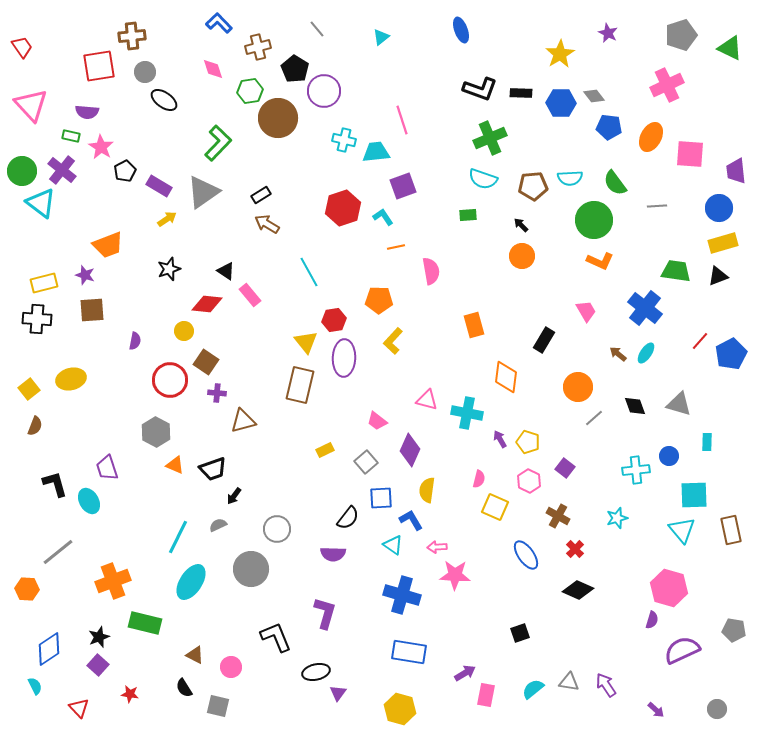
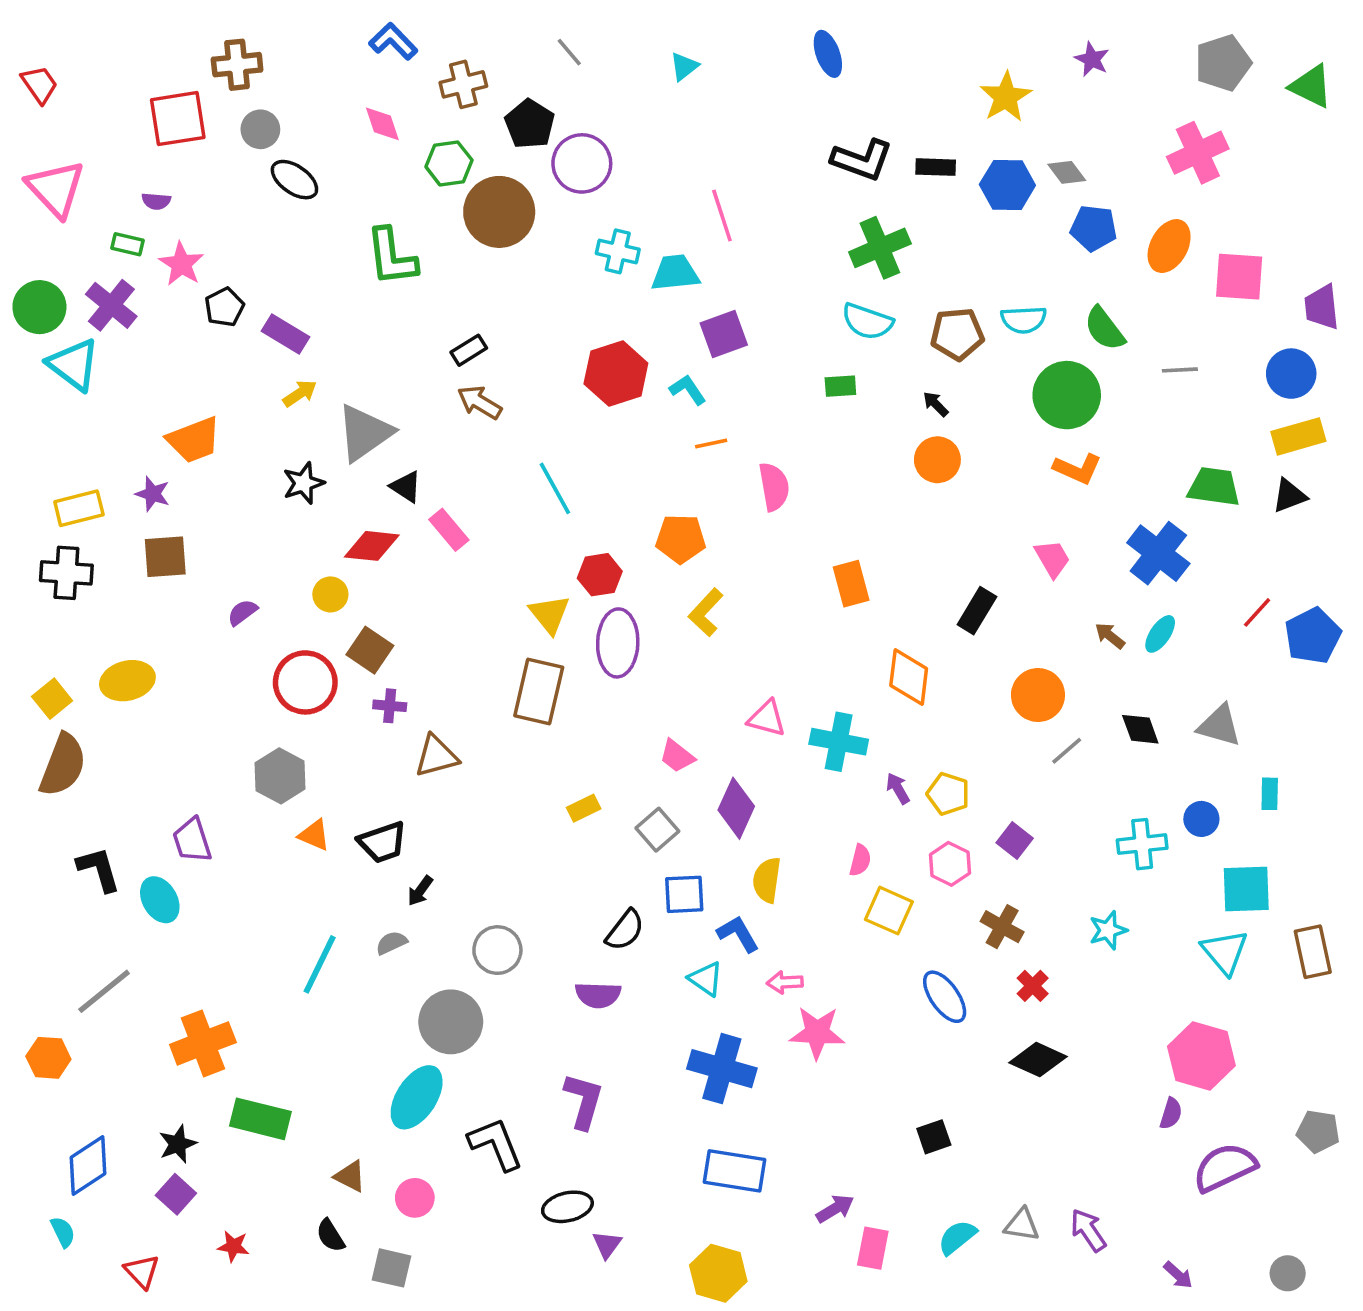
purple semicircle: (87, 112) -> (156, 201), size x0.7
green L-shape: (218, 143) -> (391, 257), turned 129
gray triangle: (203, 192) -> (365, 433), moved
purple semicircle: (135, 341) -> (242, 612), turned -138
brown semicircle: (35, 426) -> (63, 765), size x1.8
cyan ellipse: (191, 582) -> (417, 1097), moved

